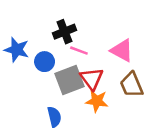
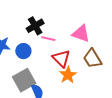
gray square: (69, 80) -> (24, 80), moved
orange star: (97, 101) -> (68, 75), turned -30

